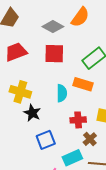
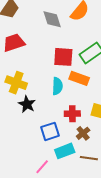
gray diamond: (53, 27) -> (52, 19), turned 40
red square: (54, 54) -> (63, 57), moved
blue square: (46, 140) -> (50, 131), moved

